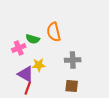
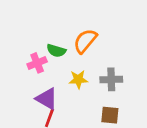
orange semicircle: (54, 32) -> (85, 41), turned 54
yellow star: (39, 65) -> (78, 79), moved

